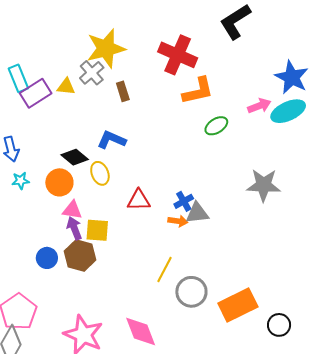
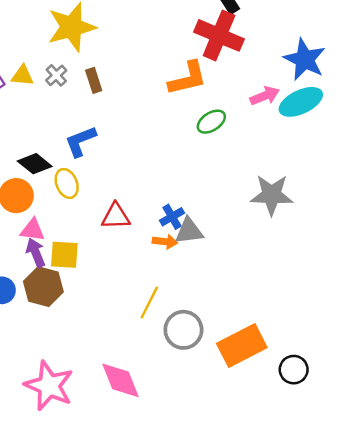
red cross: (178, 55) -> (219, 35), moved
gray cross: (92, 73) -> (56, 75), moved, size x0.7
blue L-shape: (112, 140) -> (80, 141), turned -44

